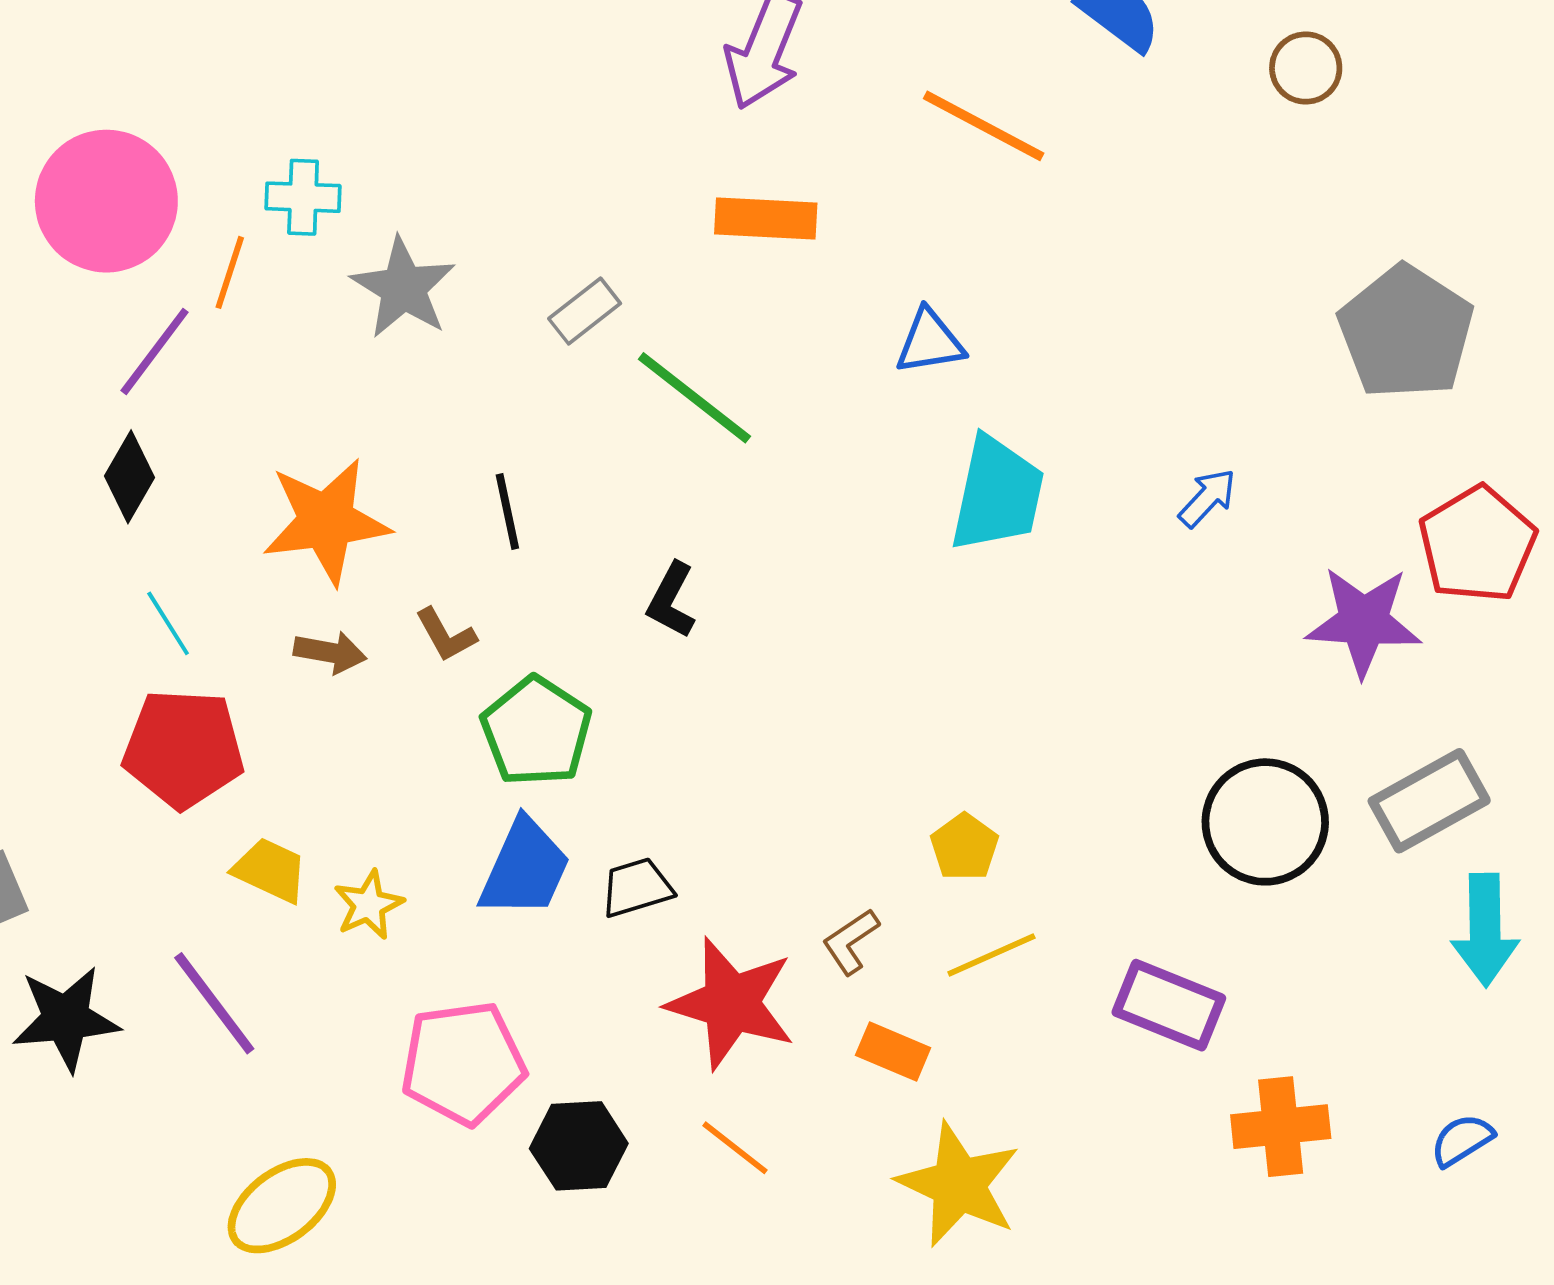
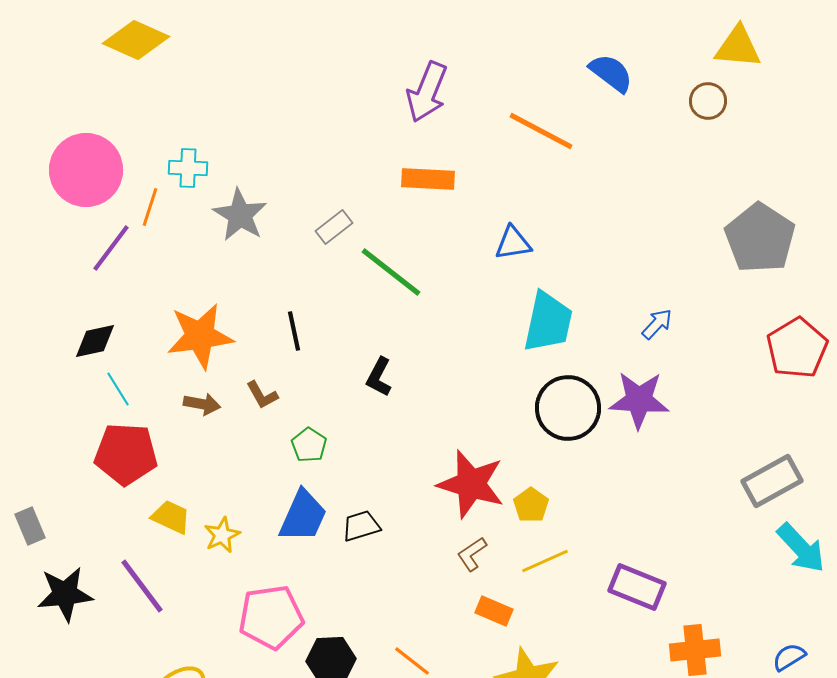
black diamond: (129, 477) -> (95, 341), moved, turned 48
purple star: (1364, 621) -> (639, 400), moved
green pentagon: (536, 731) -> (309, 445), size x0.6
black circle: (1265, 822) -> (568, 408), moved
cyan arrow: (1485, 930) -> (801, 548), turned -42
red star: (731, 1003) -> (471, 484), moved

